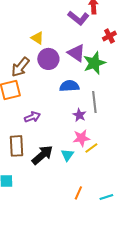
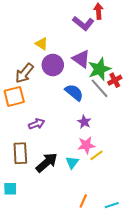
red cross: (109, 36) -> (115, 80), moved
blue semicircle: (69, 86) -> (74, 92), turned 42
gray line: (94, 102) -> (99, 88), moved, turned -35

